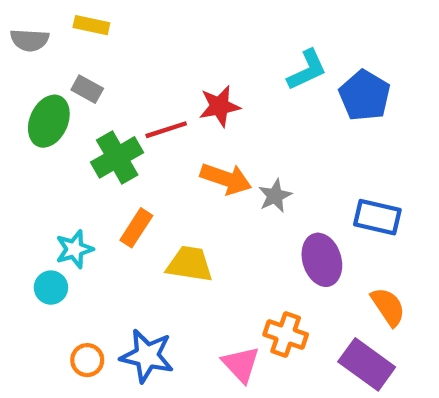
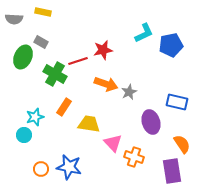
blue pentagon: (365, 96) -> (171, 45), turned 30
green cross: (117, 157) -> (55, 74), turned -30
pink triangle: (241, 364) -> (113, 143), moved
purple rectangle: (367, 364) -> (172, 171), turned 45

